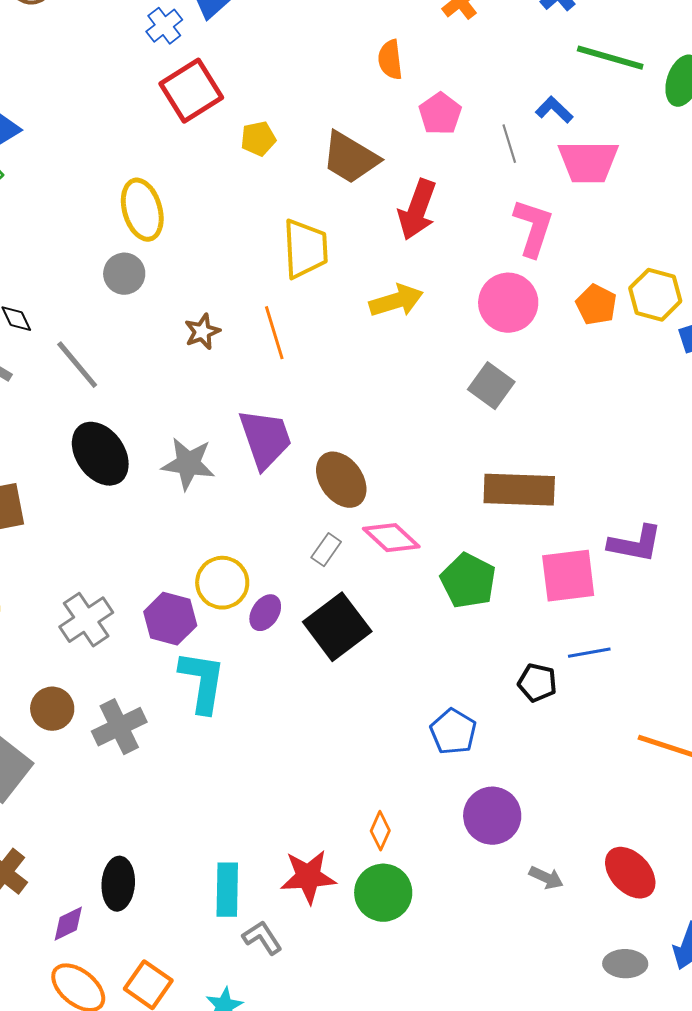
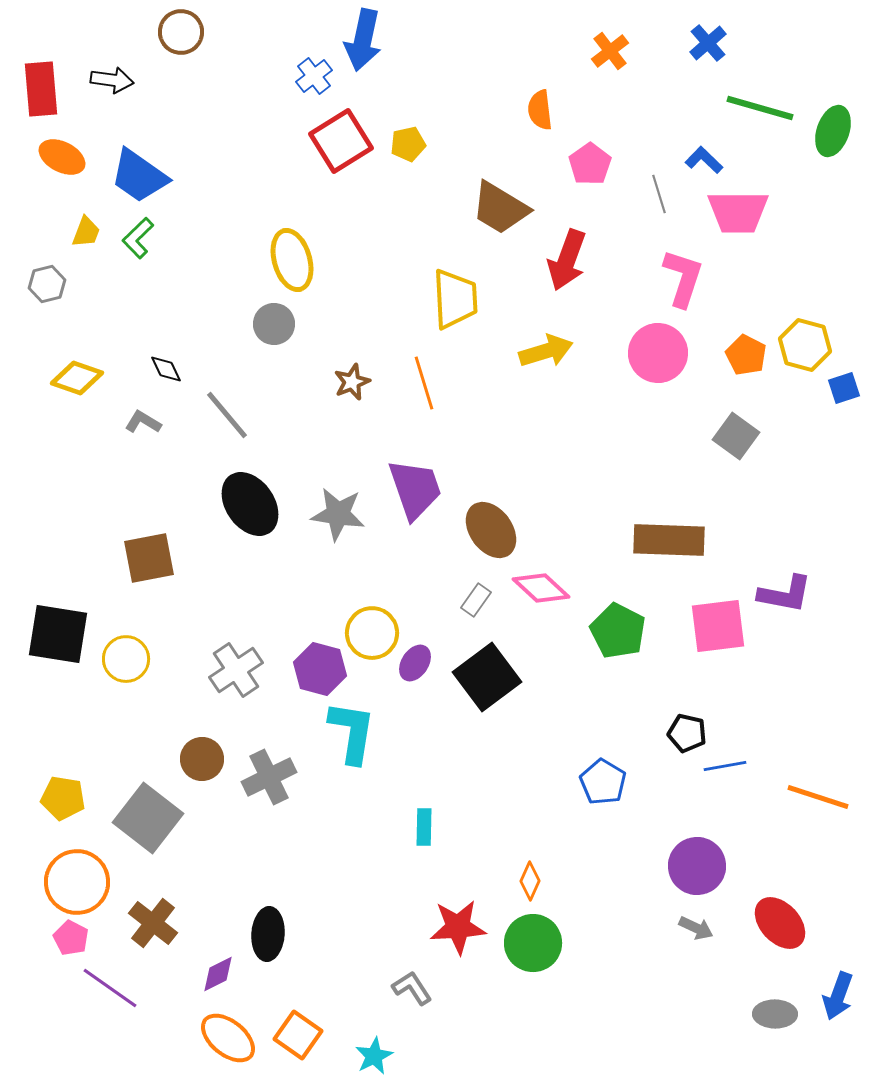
yellow pentagon: (258, 139) -> (408, 144), moved
gray square: (491, 386) -> (736, 436), moved
blue line: (589, 653) -> (725, 766), moved
purple circle: (492, 816) -> (697, 866), moved
cyan rectangle: (227, 890) -> (424, 827), moved, size x0.7

